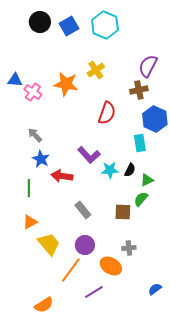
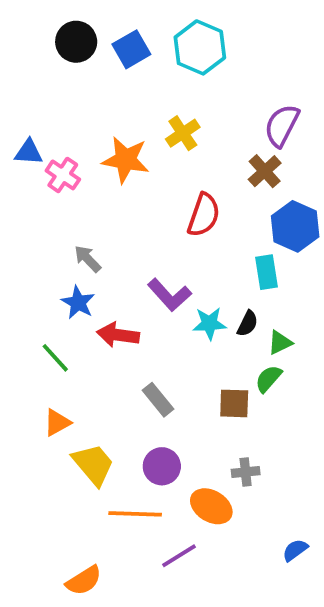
brown cross: (139, 90) -> (265, 171), turned -30
gray arrow: (35, 135) -> (88, 259), moved
green line: (29, 188) -> (55, 358), turned -42
orange line: (71, 270) -> (135, 514), turned 56

